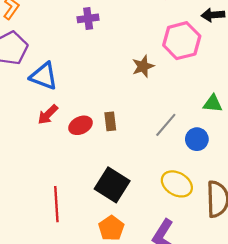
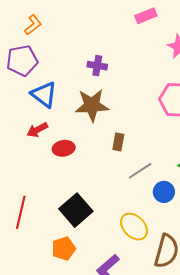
purple cross: (88, 18) -> (97, 66), moved
brown star: (143, 66) -> (92, 105), moved, size x1.6
brown rectangle: (110, 121) -> (118, 142), moved

